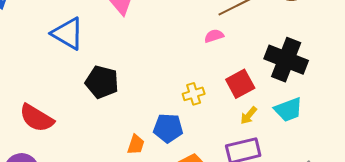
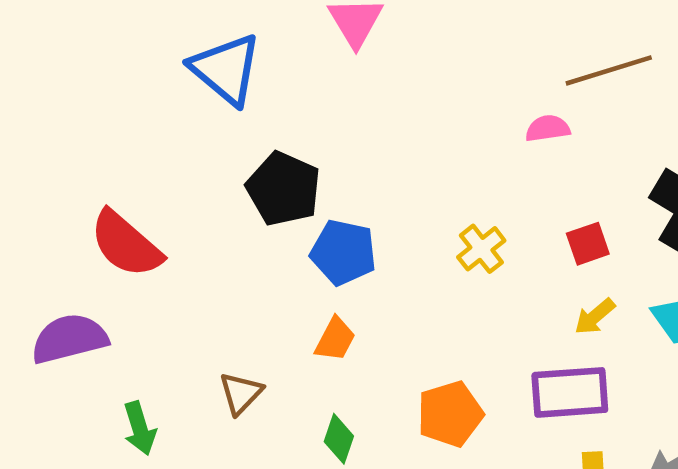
red square: (240, 84) -> (588, 244), size x0.7
yellow cross: (194, 94) -> (481, 249), turned -30
blue pentagon: (168, 128) -> (343, 252), moved

